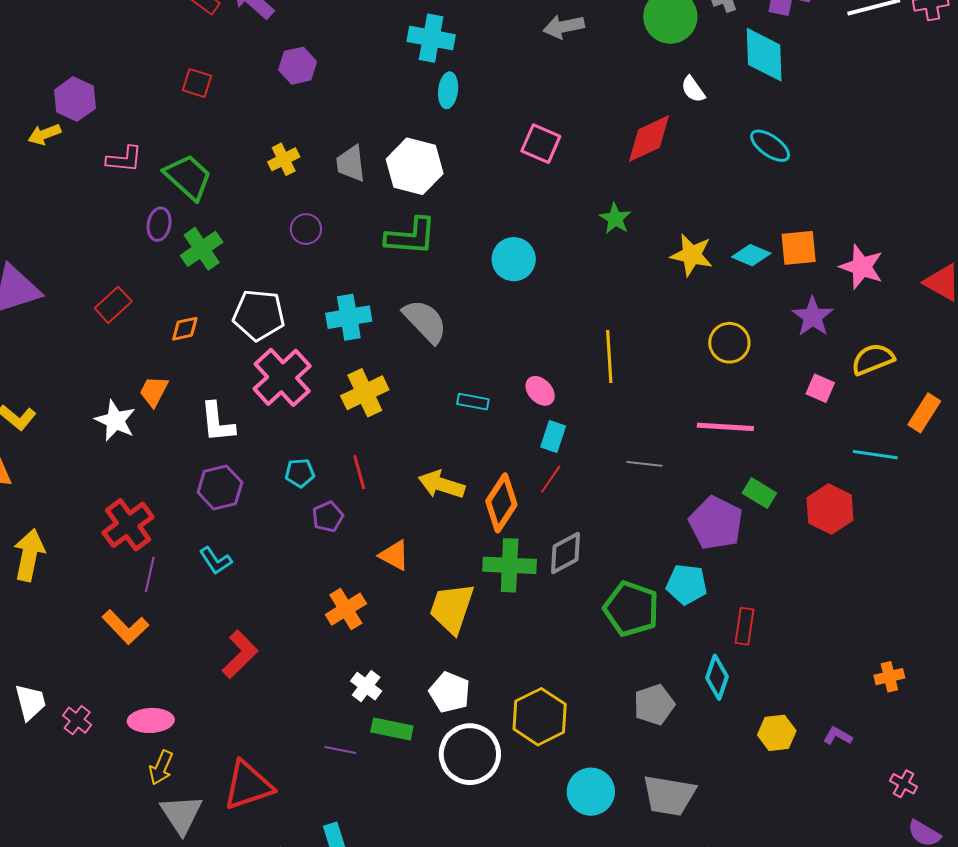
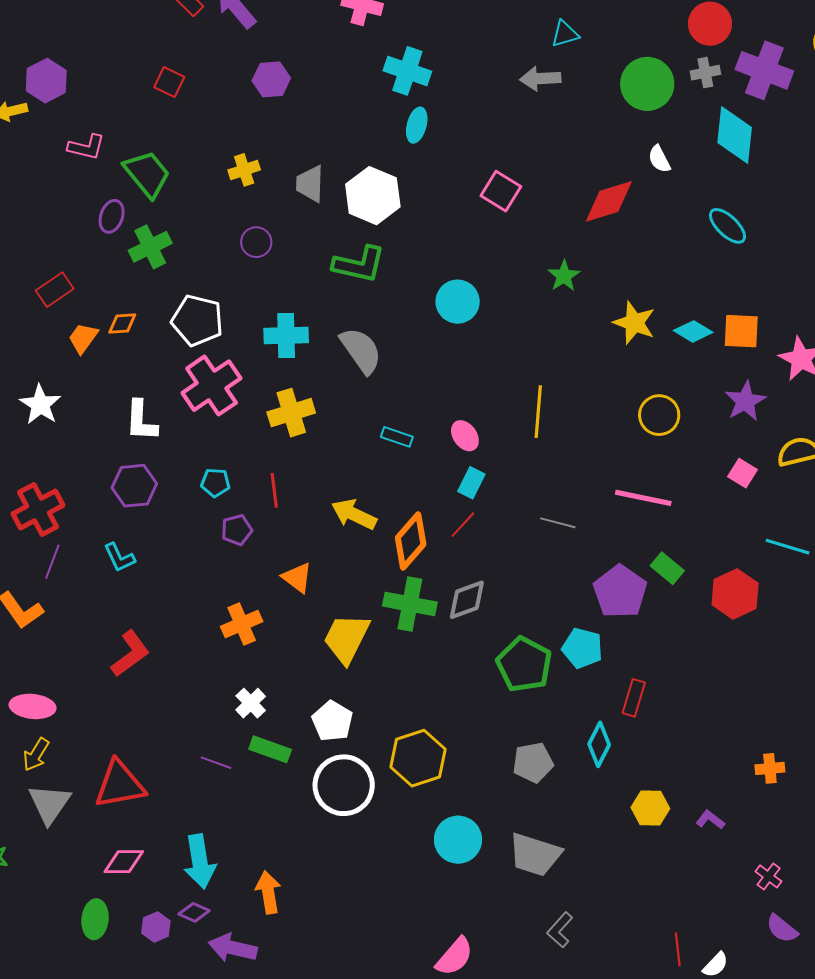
orange trapezoid: (154, 391) -> (83, 338), moved

